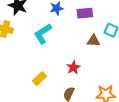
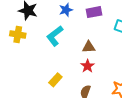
brown triangle: (94, 41) -> (89, 47), moved

